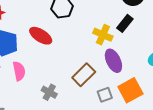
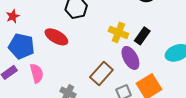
black rectangle: (125, 23) -> (142, 36), moved

